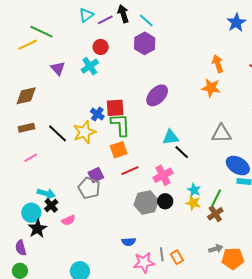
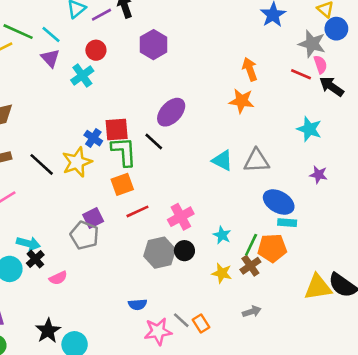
cyan line: (146, 20) -> (51, 34), moved
purple triangle: (58, 68) -> (50, 58), moved
cyan triangle: (171, 137) -> (222, 160), moved, turned 36
black line: (182, 152) -> (154, 141), moved
yellow star: (193, 203) -> (222, 273), moved
black star: (37, 229) -> (48, 331), moved
gray line: (162, 254) -> (181, 320), turned -40
orange pentagon: (233, 259) -> (272, 248), moved

